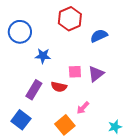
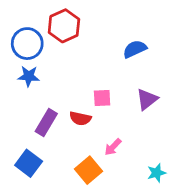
red hexagon: (70, 19) -> (64, 26), moved
blue star: (43, 56) -> (29, 76), moved
purple triangle: (96, 74) -> (147, 99), moved

